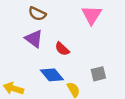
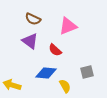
pink triangle: (92, 15) -> (68, 26), moved, turned 36
blue diamond: (52, 75) -> (46, 73), turned -45

